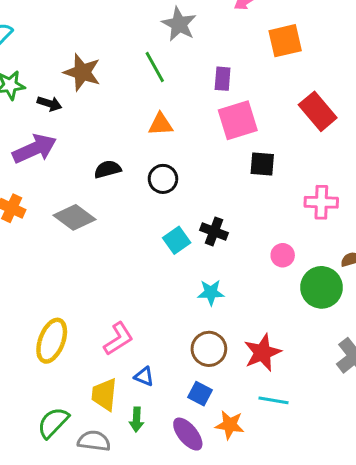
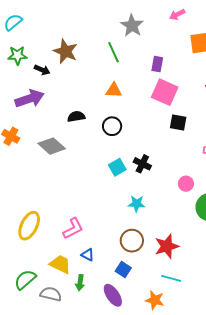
pink square: (238, 120) -> (165, 92), turned 36
yellow trapezoid: (104, 395) -> (60, 264), turned 105
orange star: (230, 425) -> (155, 300), moved

